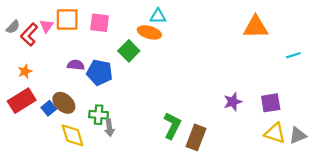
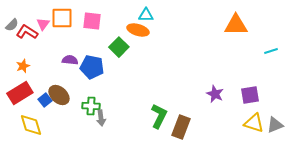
red L-shape: (29, 35) -> (27, 32), turned 80
purple star: (233, 102) -> (215, 94), turned -30
yellow diamond: (73, 135) -> (31, 125), moved

